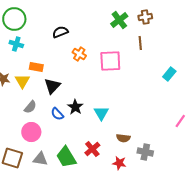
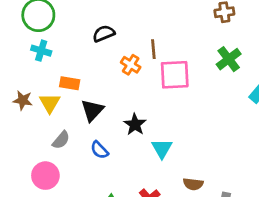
green cross: (119, 20) -> (229, 59), moved
brown line: (140, 43) -> (153, 49), moved
black star: (75, 107) -> (135, 124), moved
pink circle: (31, 132) -> (45, 176), moved

